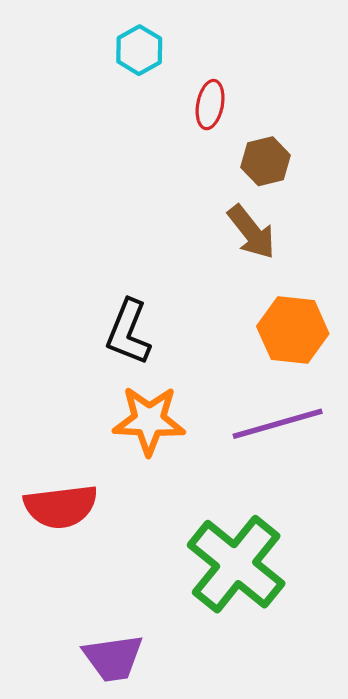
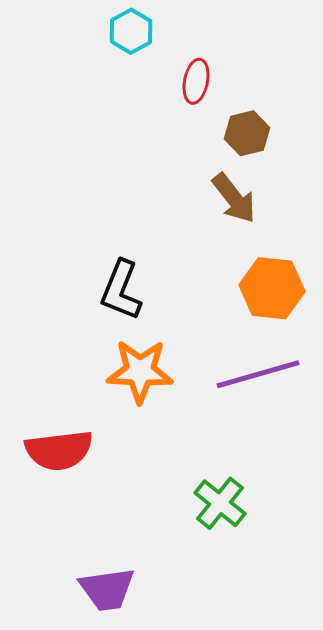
green cross: (236, 564) -> (220, 503), size x0.6

